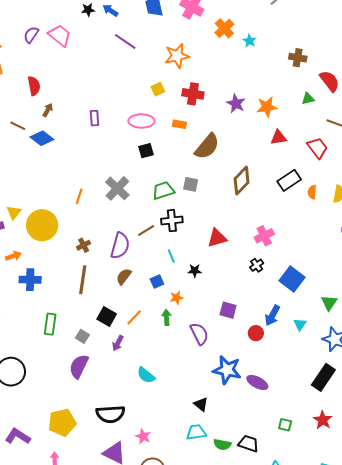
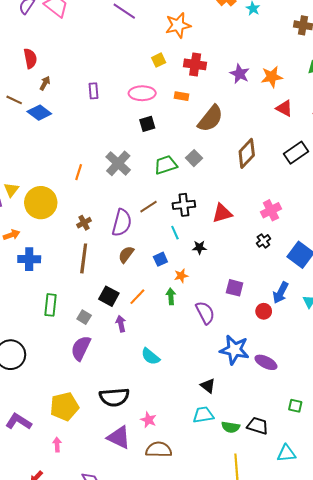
red triangle: (279, 137) -> (284, 108), turned 36
gray square: (191, 184) -> (194, 158), turned 35
black cross: (172, 221) -> (184, 205), moved
purple arrow: (118, 343) -> (121, 324), turned 140

